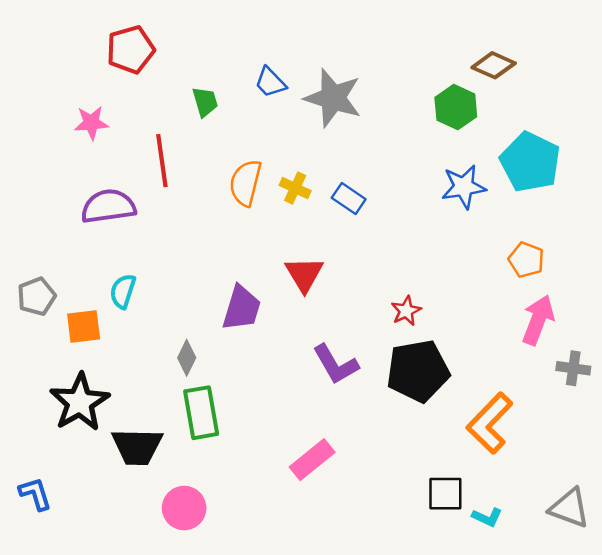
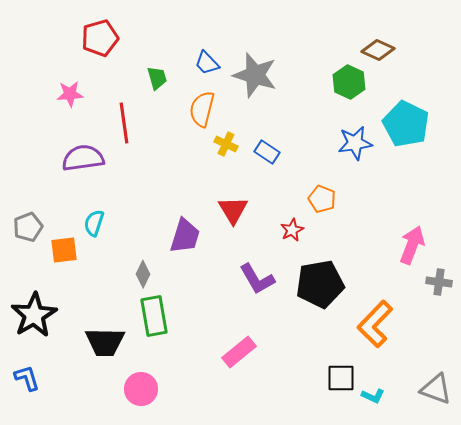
orange semicircle: (245, 183) -> (202, 109), moved
orange pentagon: (526, 260) -> (322, 199), moved
red star: (406, 311) -> (292, 230), moved
black star: (80, 402) -> (34, 315), moved

